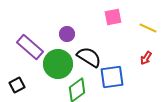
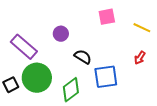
black semicircle: (89, 57) -> (83, 57), size x0.7
green circle: (58, 64) -> (37, 78), moved

